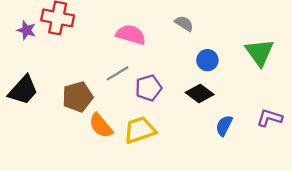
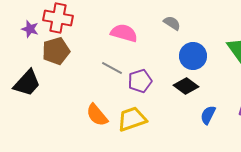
blue circle: (207, 60) -> (193, 56), size x1.4
gray line: (118, 73) -> (112, 68), turned 60
brown pentagon: (78, 97) -> (56, 51), moved

